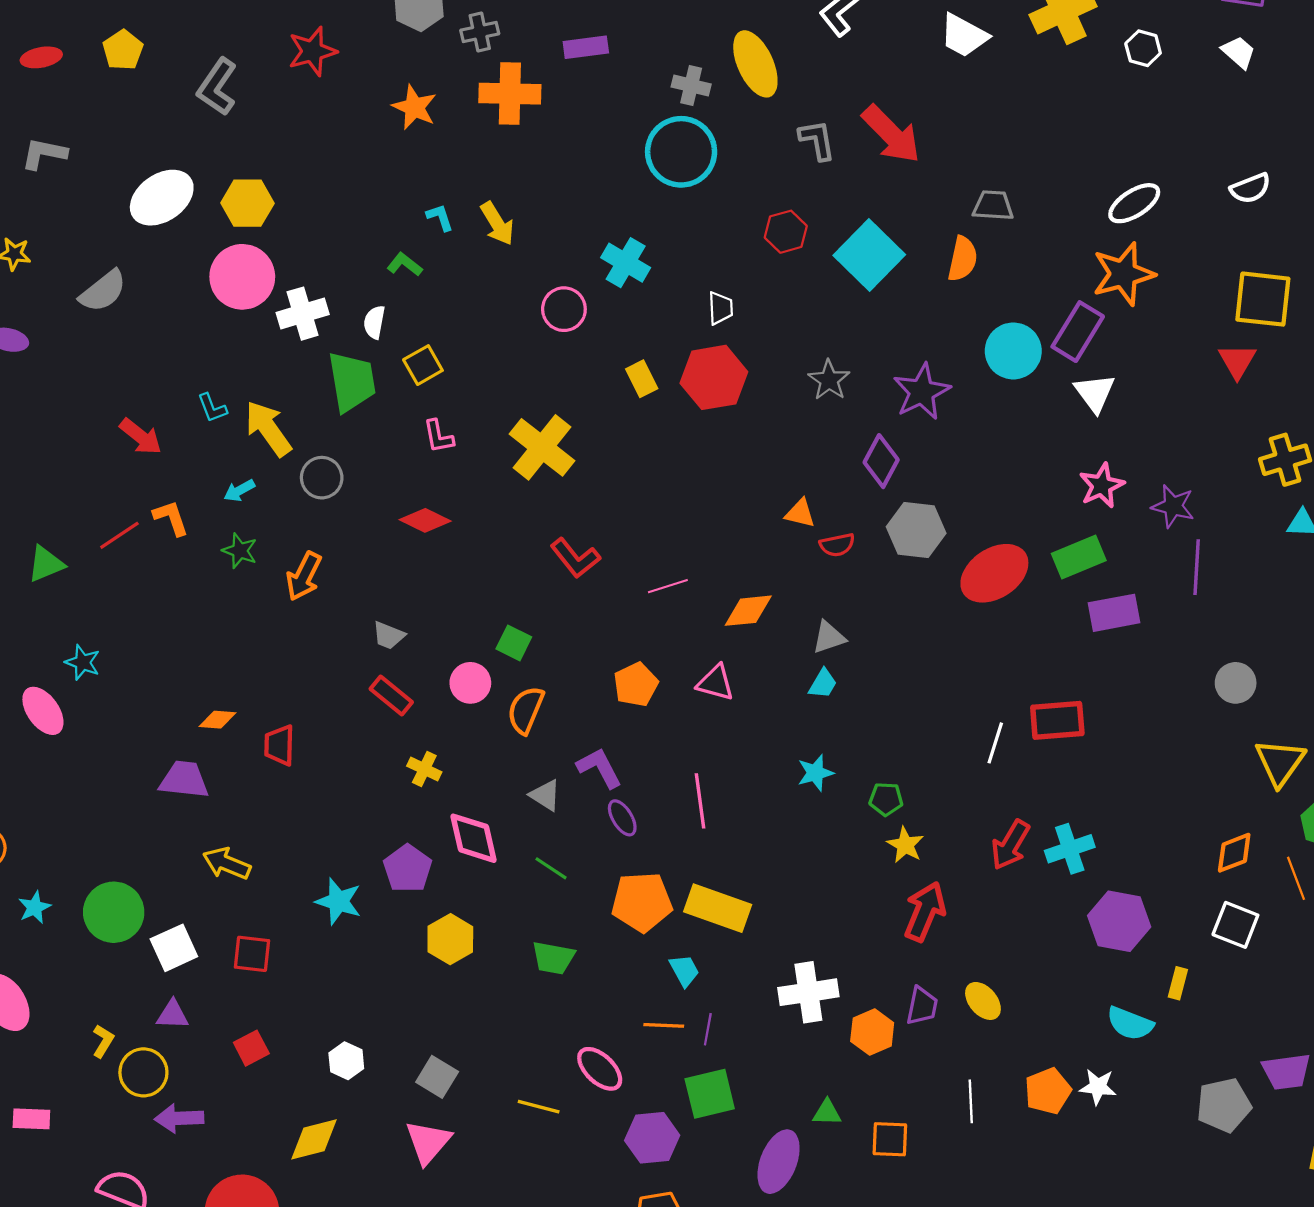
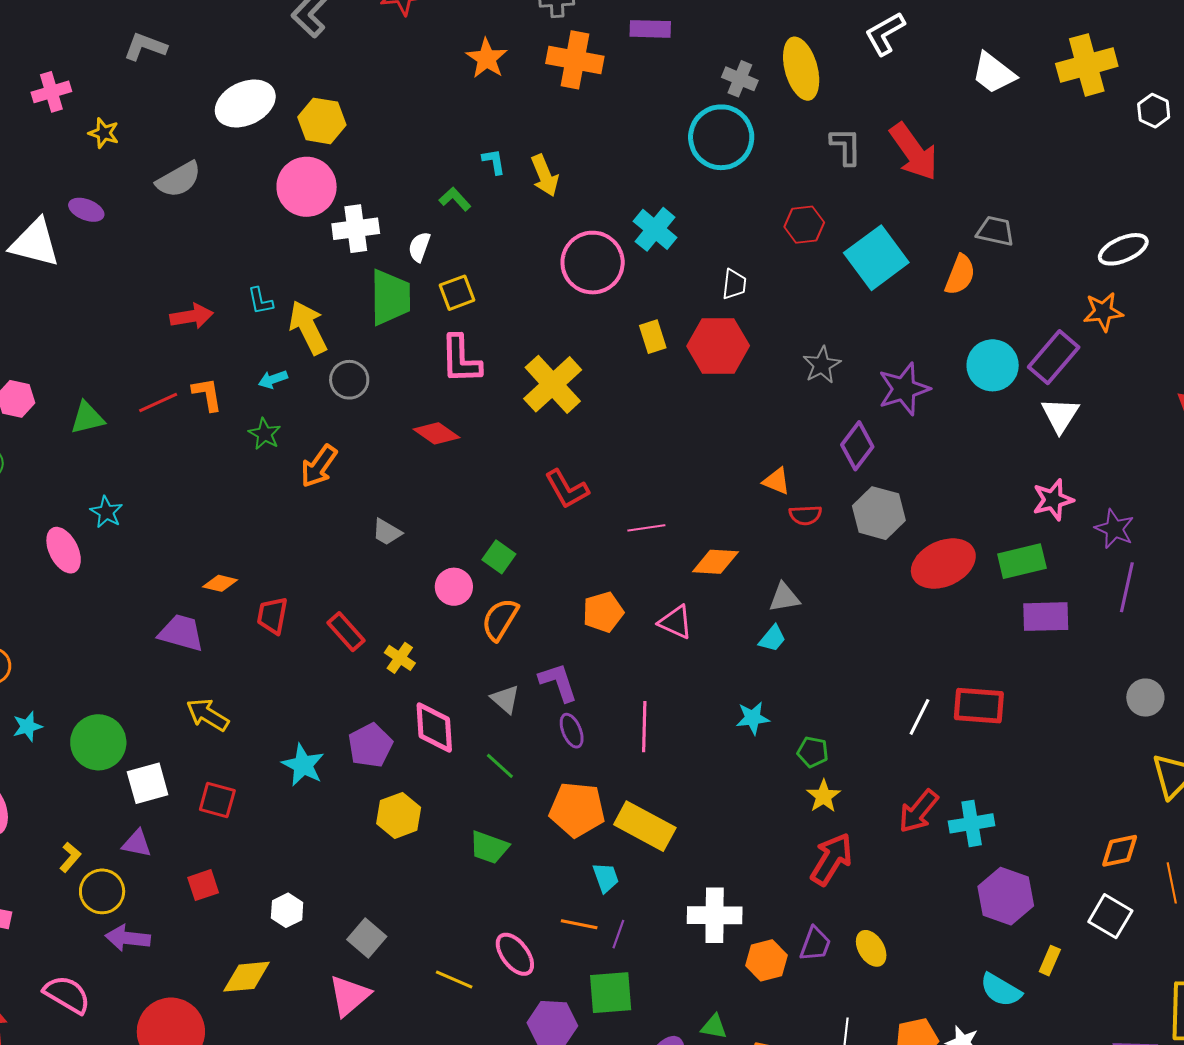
orange star: (1123, 274) -> (1103, 312), size x0.7
pink circle: (564, 309) -> (593, 263), size x1.5
red arrow: (141, 436) -> (192, 316), turned -57
pink L-shape: (438, 436) -> (461, 359), size x1.6
red rectangle: (391, 696) -> (346, 632), moved

